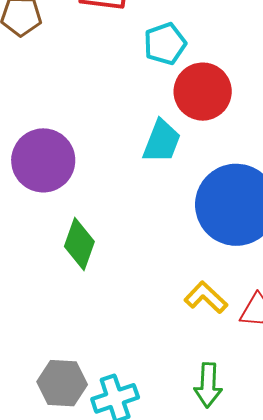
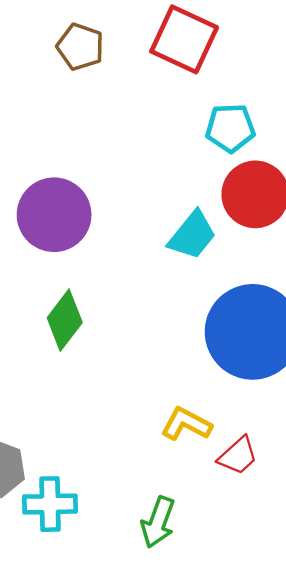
yellow L-shape: (206, 297) -> (186, 424), turned -33

